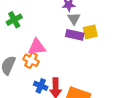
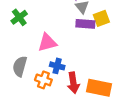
orange cross: (31, 60) -> (43, 80), moved
blue cross: (41, 86) -> (57, 66), moved

